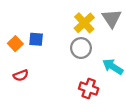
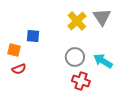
orange square: (15, 44) -> (14, 50), moved, turned -32
gray circle: (81, 48) -> (75, 57), moved

